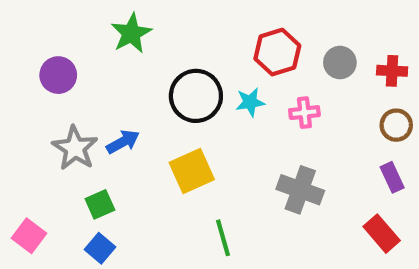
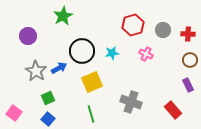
black circle: (196, 96) -> (82, 51), moved
cyan star: (250, 102) -> (112, 53), moved
pink cross: (304, 113) -> (146, 54), turned 32
gray cross: (300, 190) -> (131, 102), moved
red rectangle: (382, 234) -> (173, 110), moved
green line: (223, 238) -> (91, 114), moved

